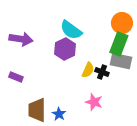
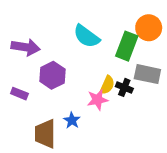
green rectangle: (119, 44) -> (127, 46), moved
purple hexagon: (65, 49) -> (52, 75), moved
pink star: (94, 102) -> (97, 100), moved, turned -30
blue star: (59, 114) -> (72, 120), moved

